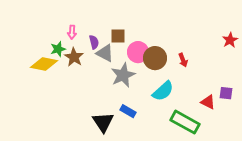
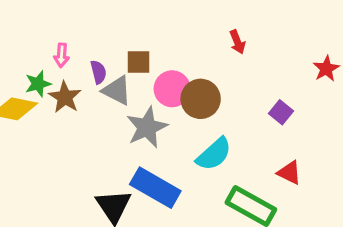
red arrow: (183, 60) -> (237, 42), moved
purple square: (226, 93) -> (281, 112), moved, turned 32
blue rectangle: (128, 111) -> (155, 188), size x1.8

